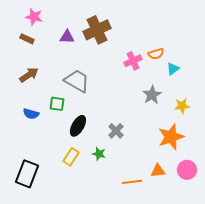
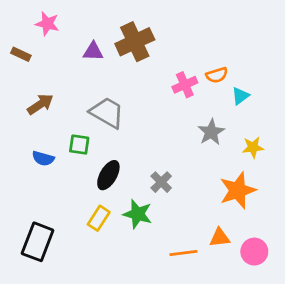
brown rectangle: (27, 39) -> (21, 54), moved
green star: (99, 154) -> (138, 214), size x1.5
pink circle: (187, 170) -> (254, 252), moved

